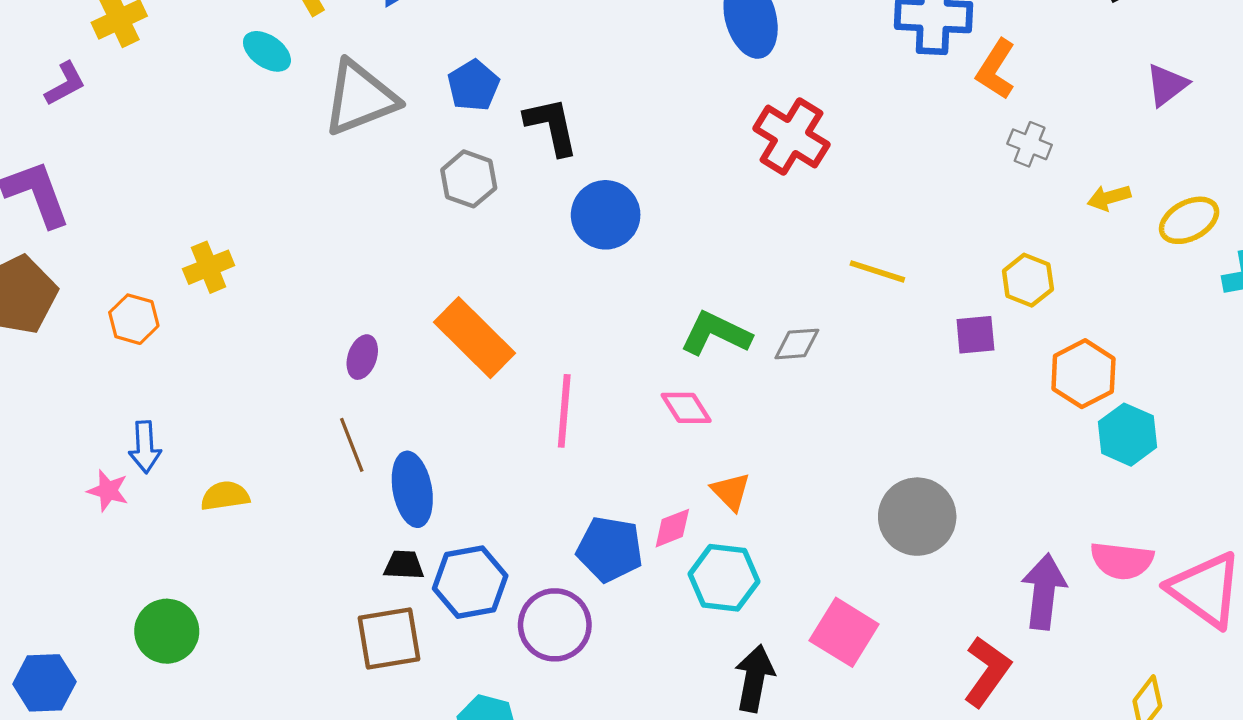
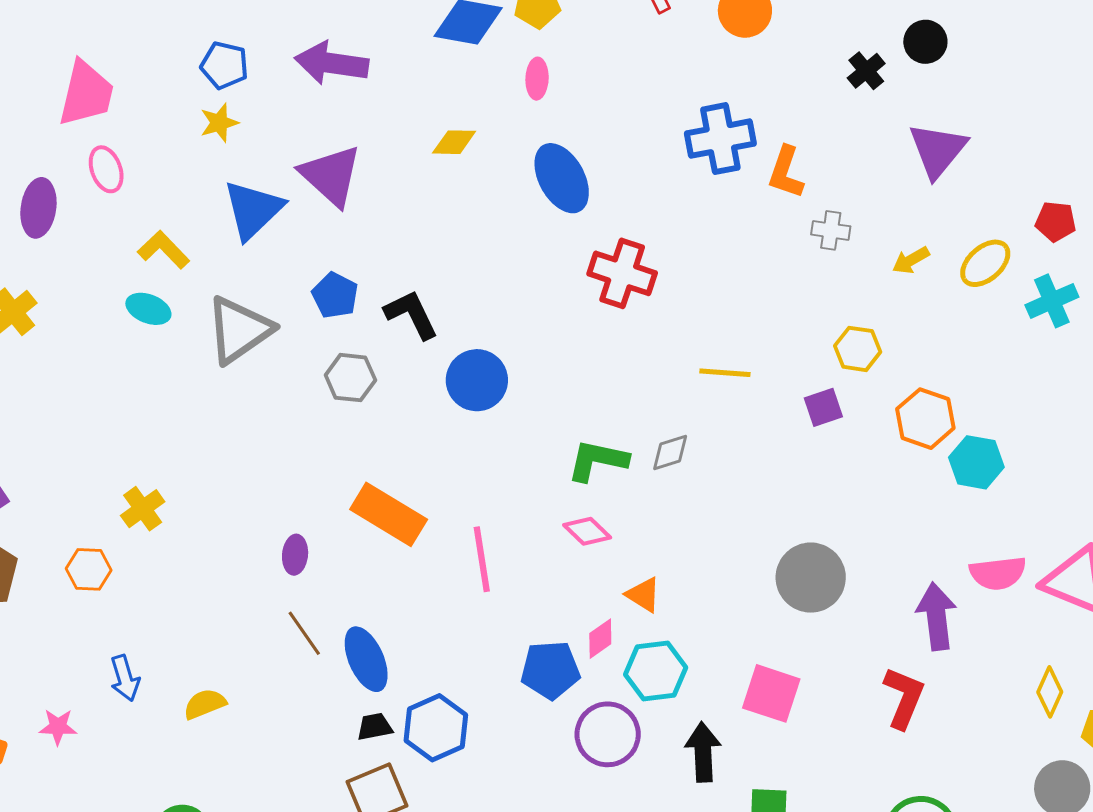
purple triangle: (1167, 85) -> (938, 150), size x1.5
pink star: (108, 491) -> (58, 727), moved
purple circle: (555, 625) -> (608, 734), moved

